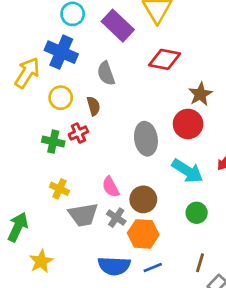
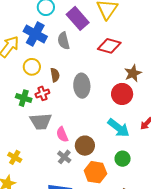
gray semicircle: (106, 73) -> (64, 41), moved
gray ellipse: (146, 139) -> (82, 86), moved
yellow cross: (59, 189) -> (15, 157), moved
gray trapezoid: (83, 215) -> (41, 121), moved
orange hexagon: (143, 234) -> (95, 172), moved

